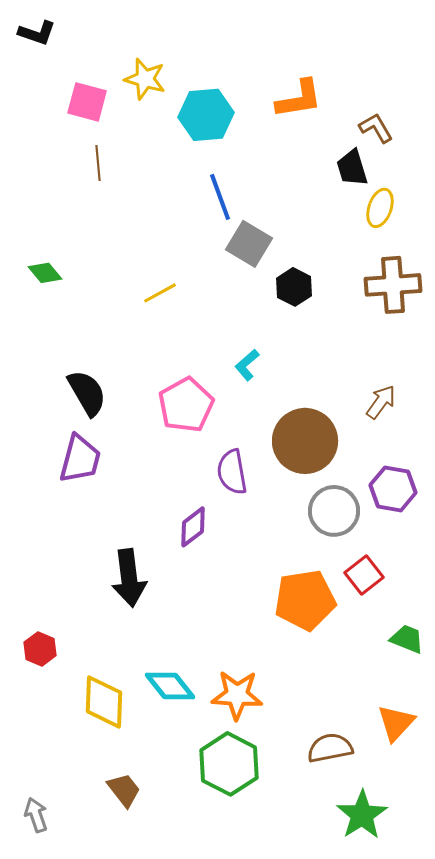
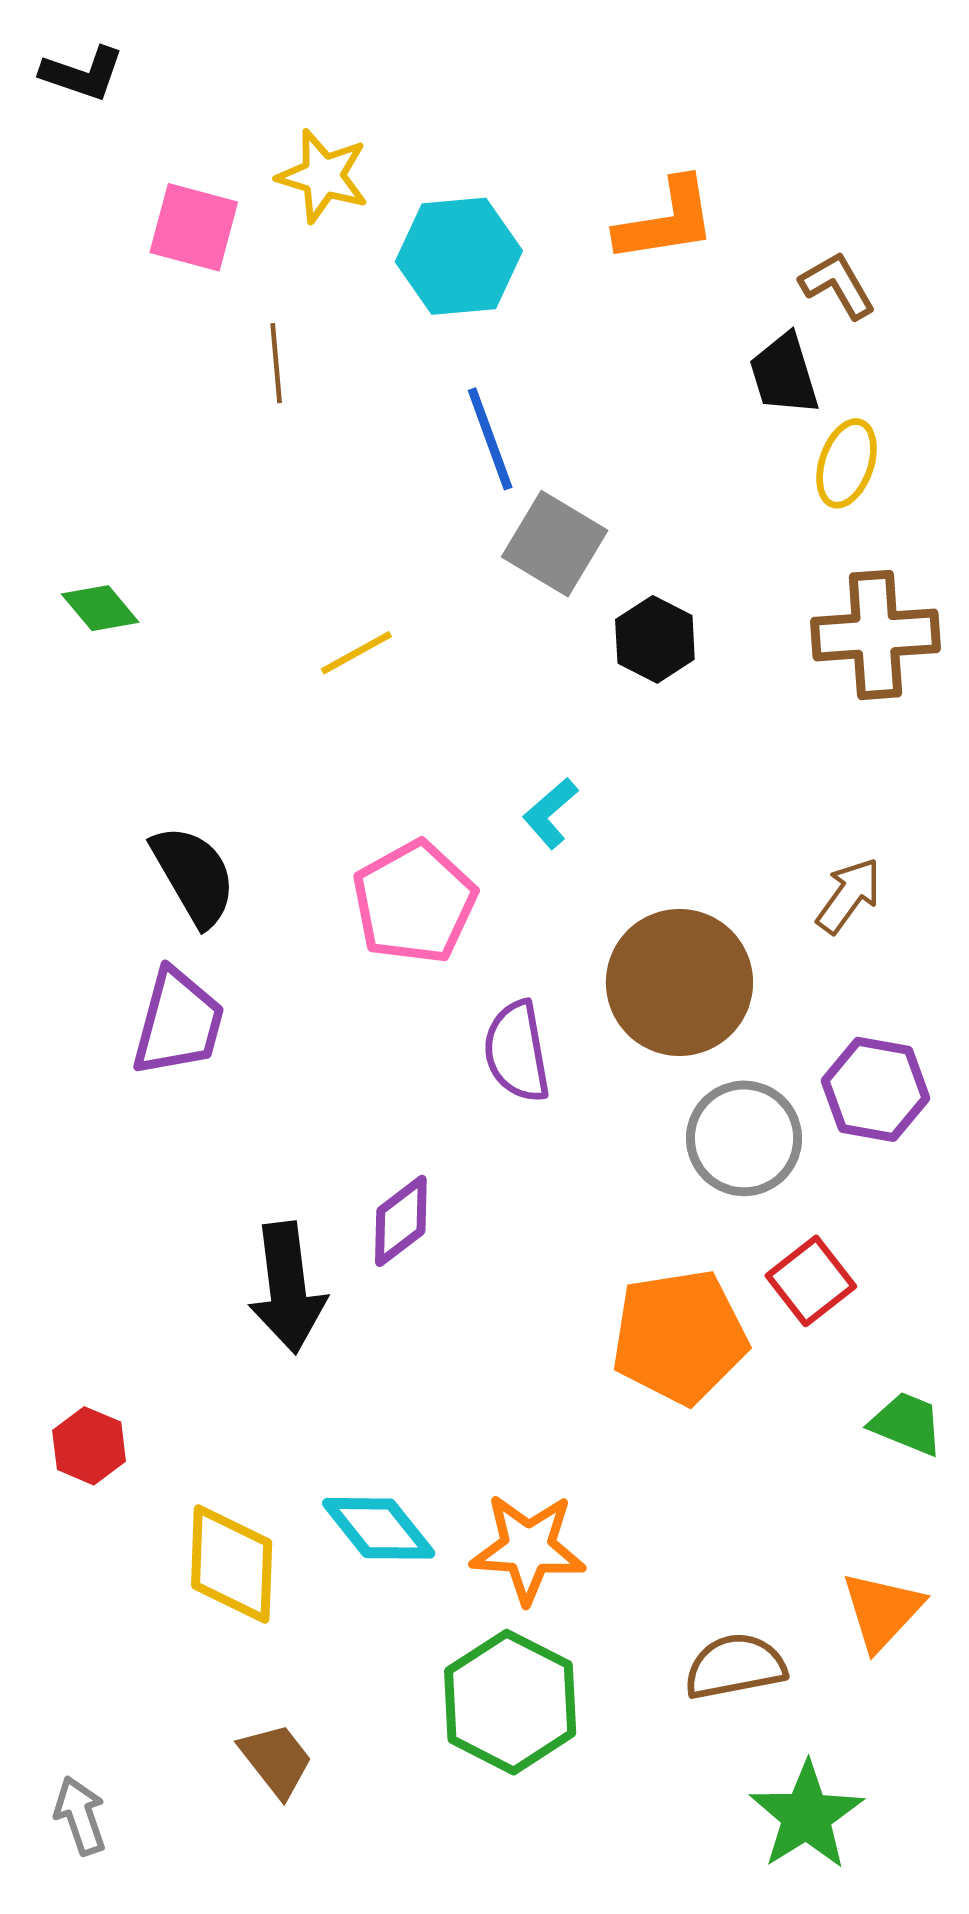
brown line: (98, 163) -> (276, 363), moved
purple diamond: (193, 527) -> (401, 1221), moved

